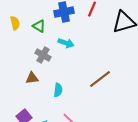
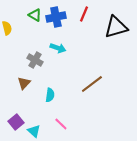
green triangle: (39, 26) -> (35, 15), moved
brown triangle: (32, 78) -> (24, 83), turned -40

